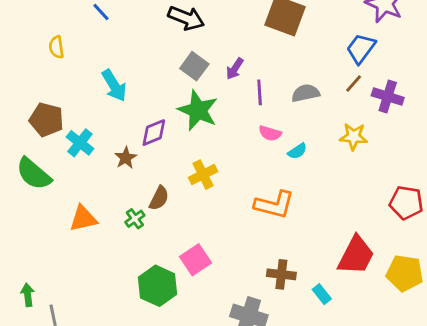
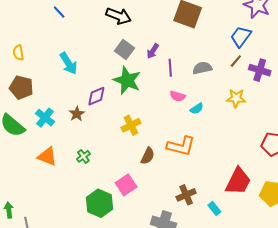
yellow semicircle: (56, 47) -> (18, 53), moved
cyan cross: (80, 143) -> (45, 118), moved
brown semicircle: (159, 198) -> (148, 156), moved
orange triangle: (83, 219) -> (47, 157), turned 35
brown cross: (281, 274) -> (186, 195), turned -30

